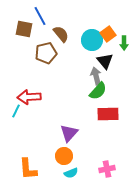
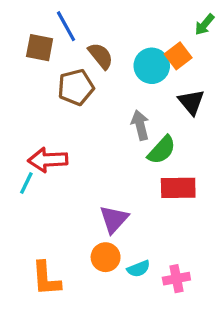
green arrow: (124, 43) -> (205, 25), moved, turned 40
black triangle: (105, 61) -> (191, 102), moved
gray arrow: (96, 76) -> (140, 125), moved
cyan semicircle: (71, 173) -> (139, 269), moved

